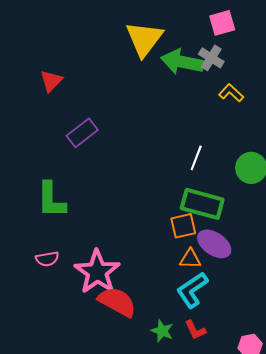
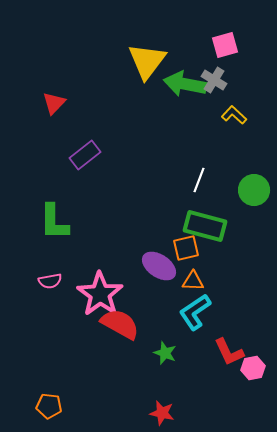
purple ellipse: (214, 244) -> (159, 266), moved
red L-shape: (195, 330) -> (229, 352), moved, size x1.4

